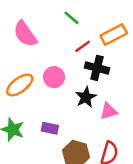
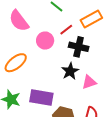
pink circle: (54, 77) -> (45, 41), moved
purple rectangle: (50, 128) -> (41, 97), size x1.6

